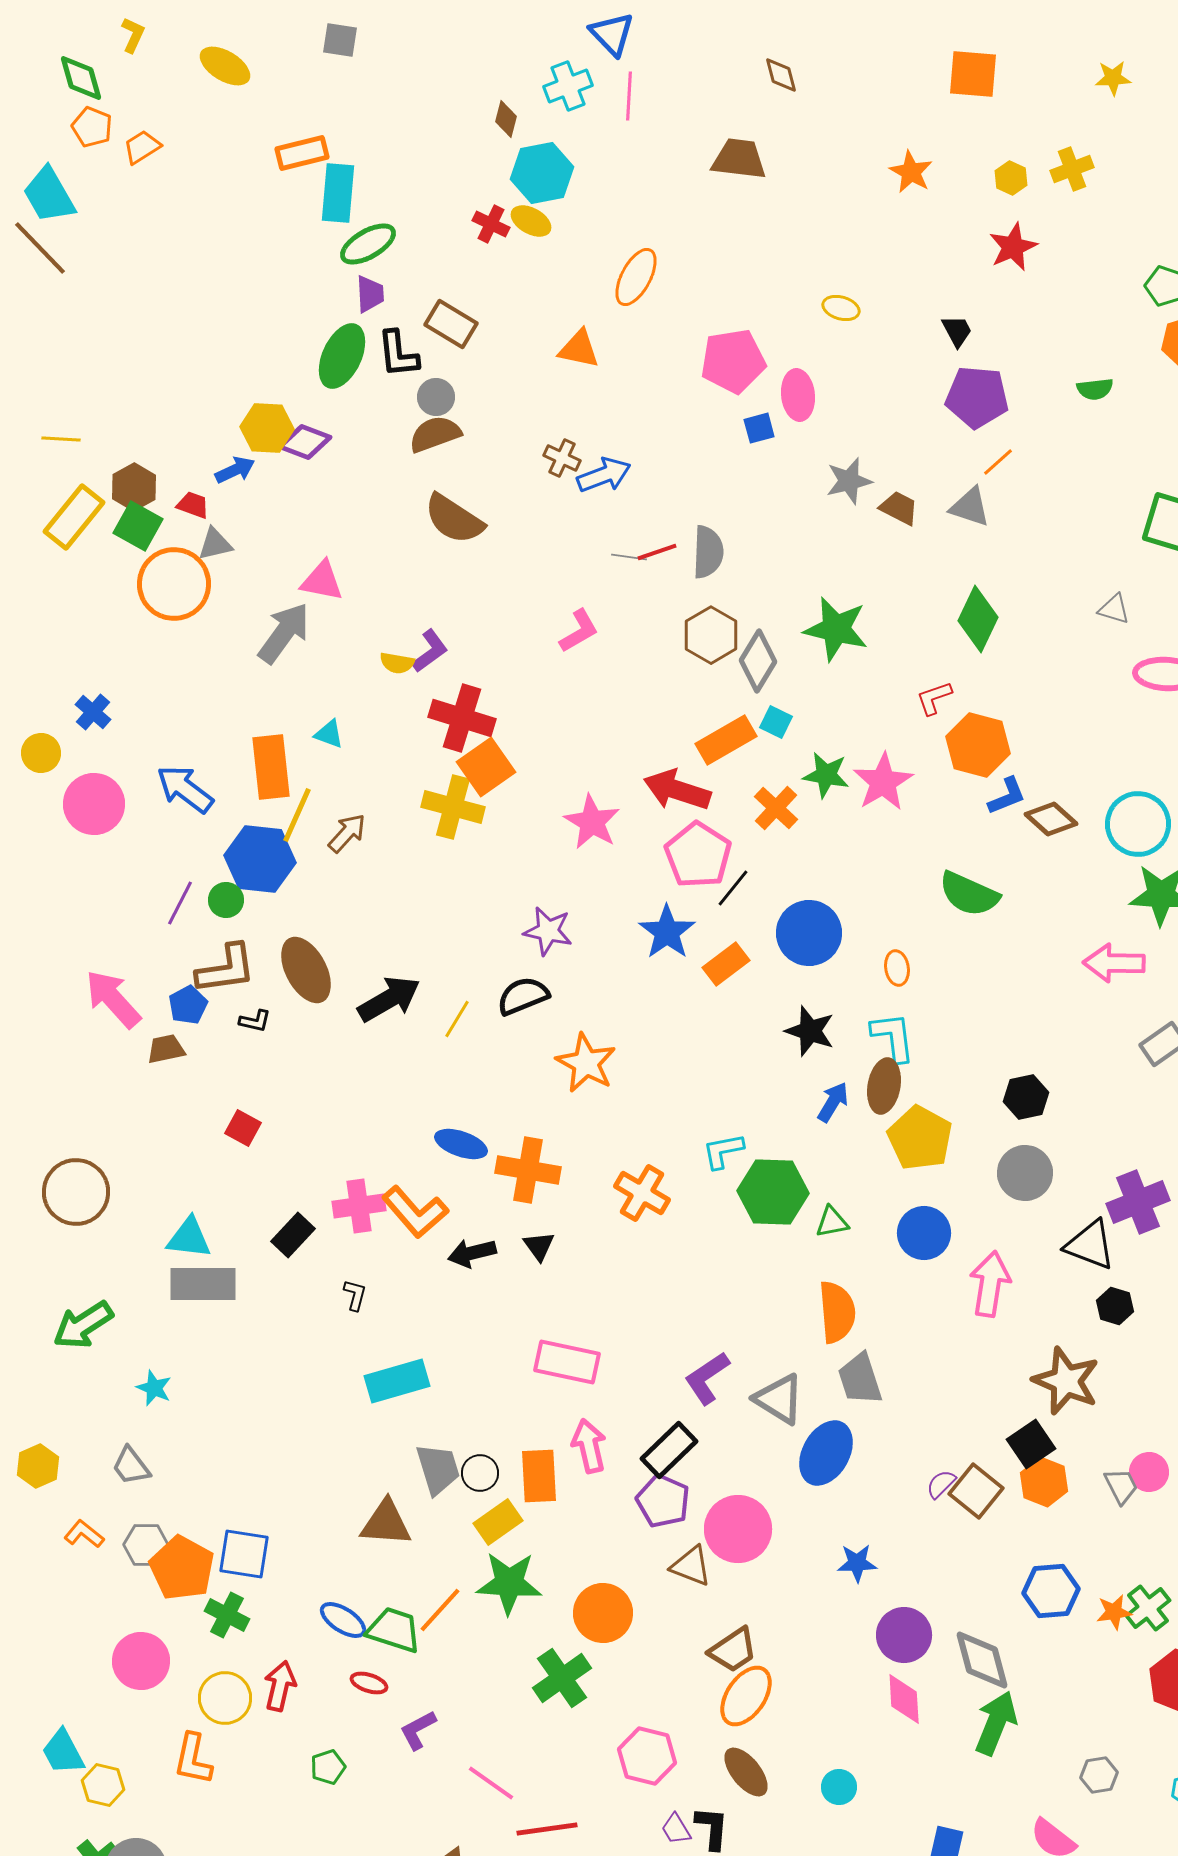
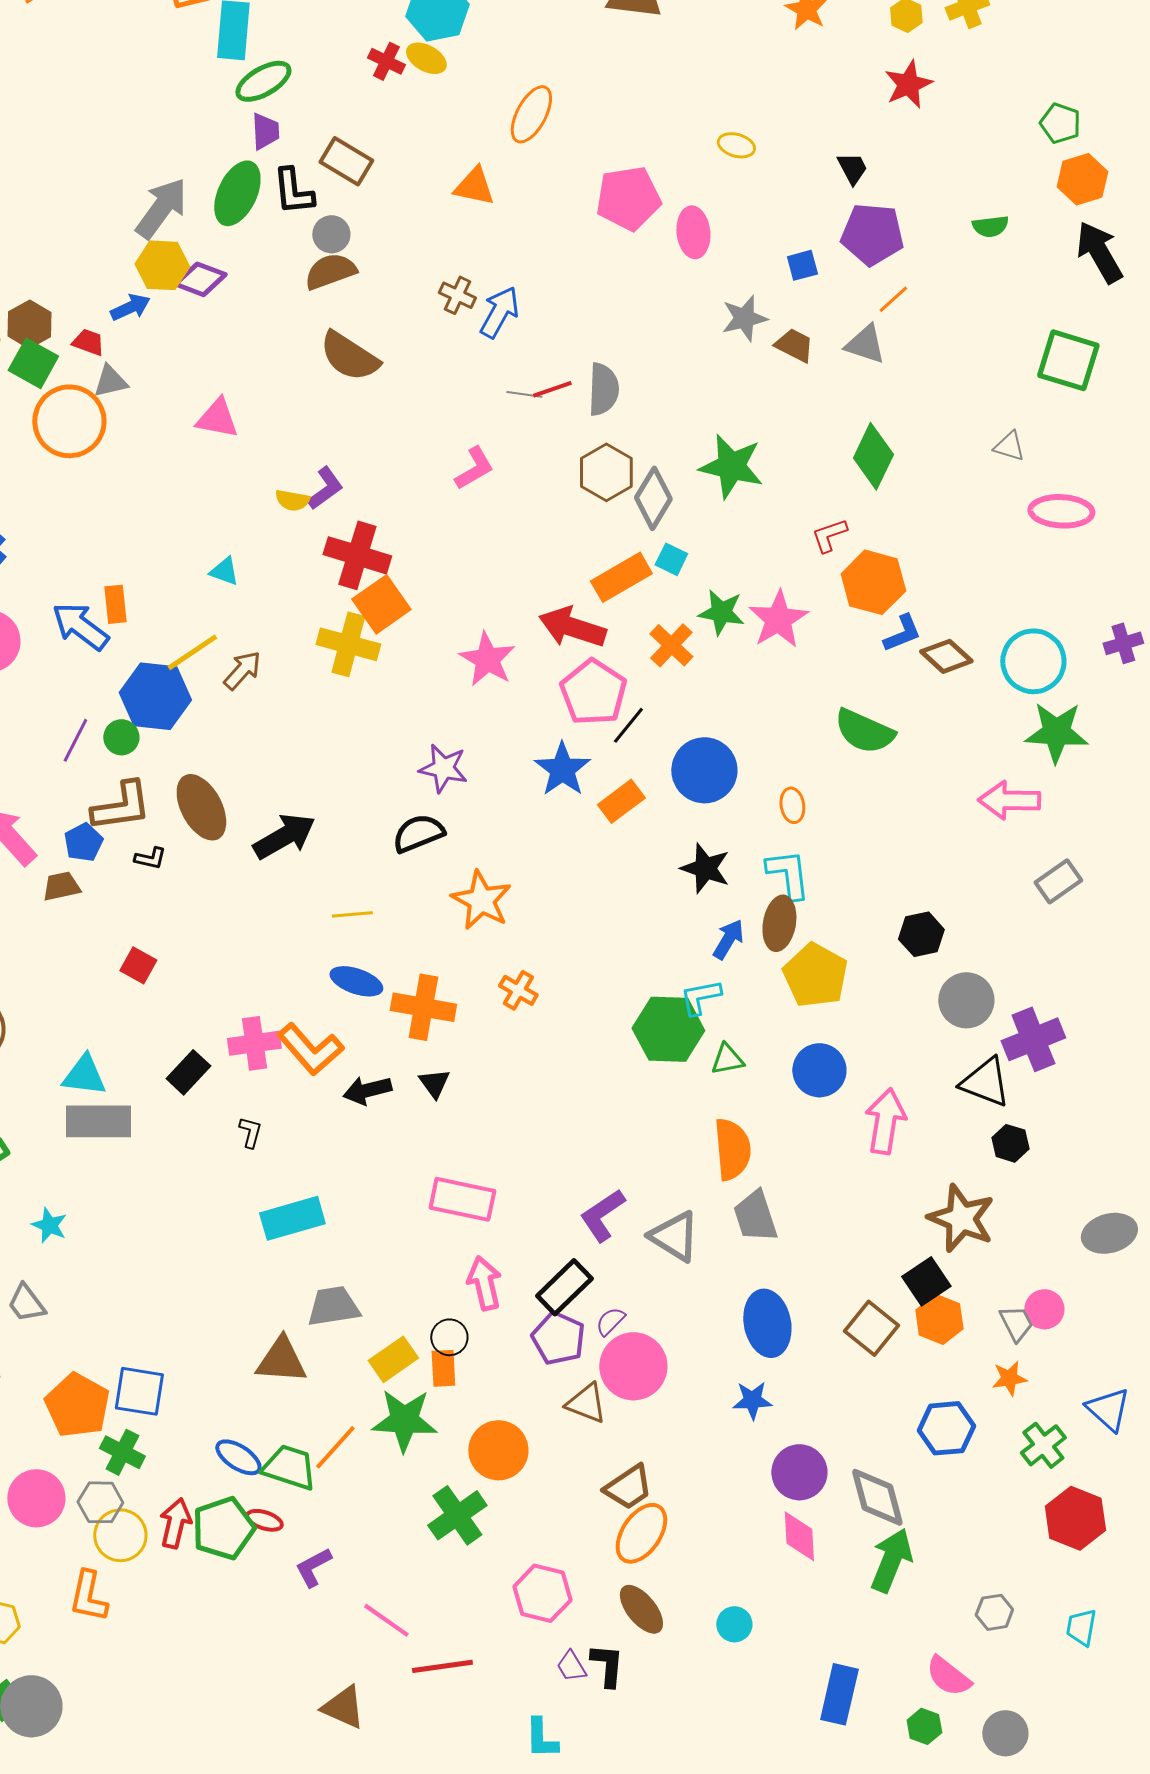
blue square: (759, 428) -> (802, 265), moved
blue arrow: (604, 475) -> (499, 312), turned -40
gray arrow: (284, 633) -> (161, 208), moved
orange rectangle: (271, 767) -> (115, 604), moved, size x0.6
yellow line: (297, 815) -> (192, 652), turned 32
yellow line: (457, 1019) -> (352, 914), moved, turned 54
cyan L-shape: (723, 1151) -> (700, 997), moved
gray circle: (1025, 1173) -> (966, 1000), moved
orange cross: (642, 1193) -> (518, 990), moved, size x0.7
blue ellipse: (826, 1453) -> (767, 1323), moved, turned -40
gray trapezoid: (438, 1469) -> (333, 1306), turned -82
black circle: (480, 1473) -> (449, 1337), moved
orange rectangle: (539, 1476) -> (443, 1368), moved, size x0.7
purple semicircle: (941, 1484) -> (610, 1321), moved
gray hexagon: (146, 1545) -> (100, 1502), moved
orange star: (1114, 1612) -> (1009, 1378), moved
green pentagon: (328, 1767) -> (223, 1528), moved, size x1.8

